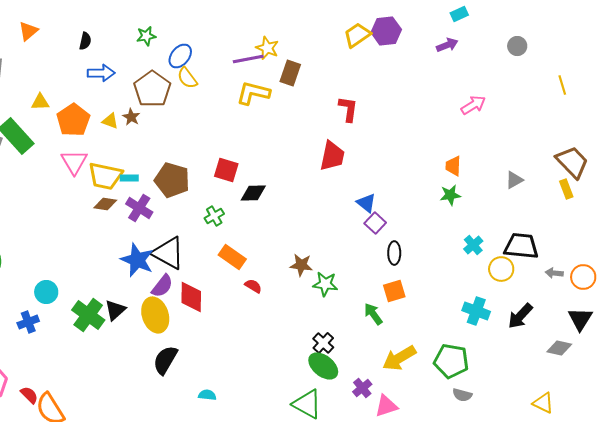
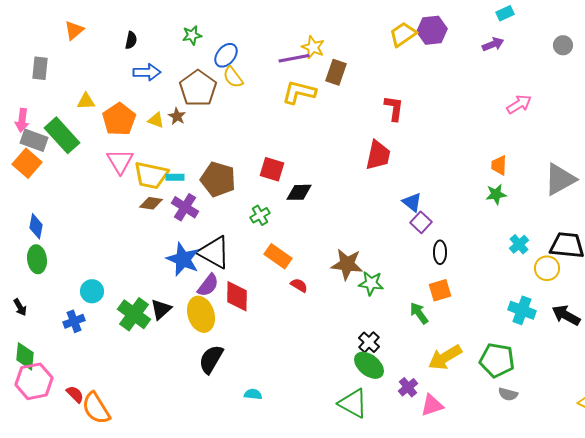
gray triangle: (514, 180) -> (560, 179), size x1.8
brown star: (301, 265) -> (347, 264), size x1.4
black arrow: (520, 316) -> (566, 315), turned 76

